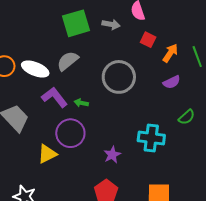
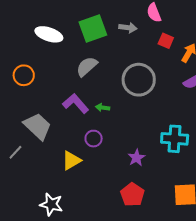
white ellipse: (35, 69) -> (49, 34), moved
purple circle: (70, 133) -> (94, 139), size x0.6

